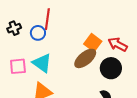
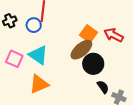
pink square: (18, 66) -> (14, 59), turned 30
black circle: (111, 68) -> (93, 64), moved

